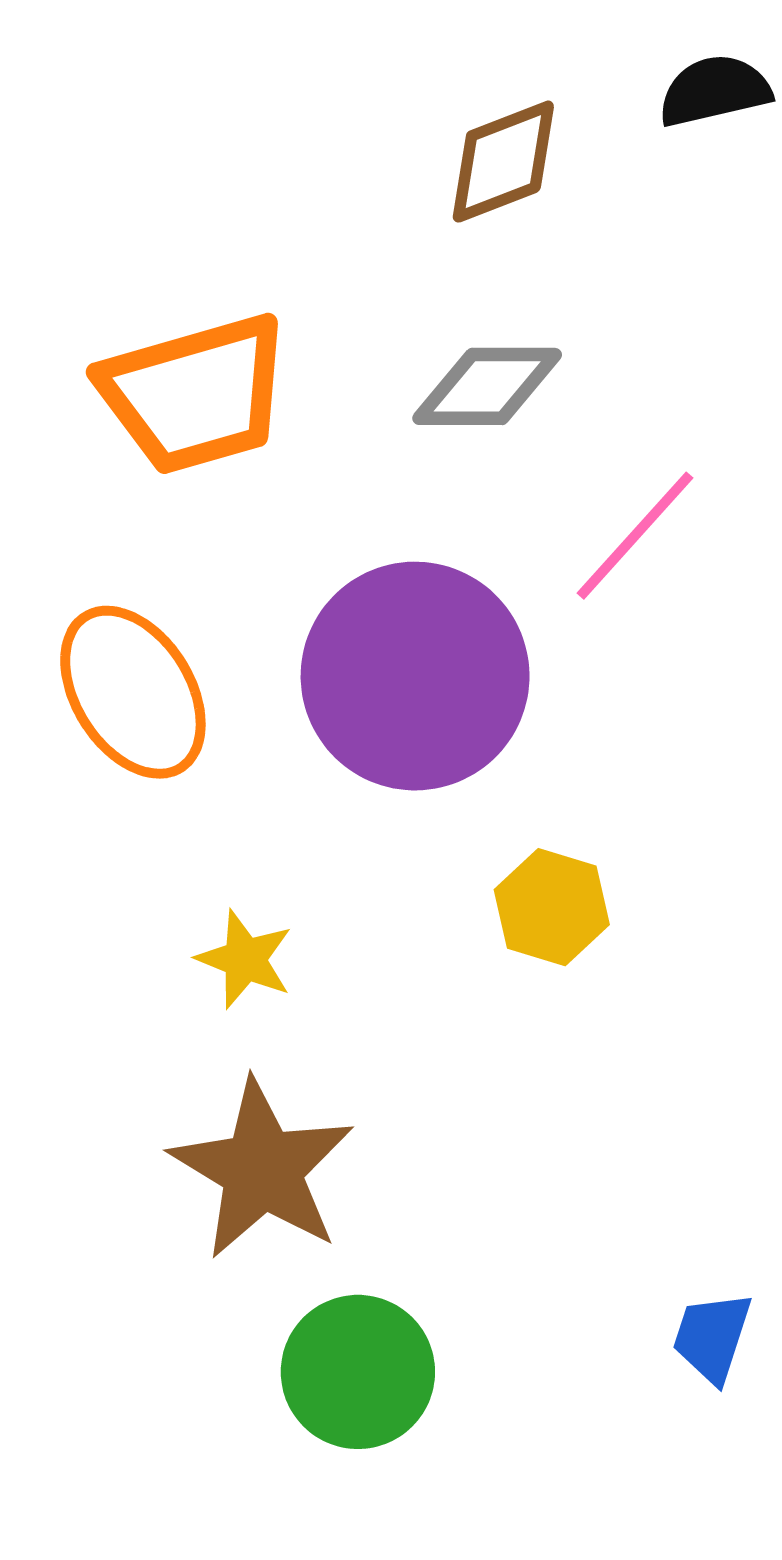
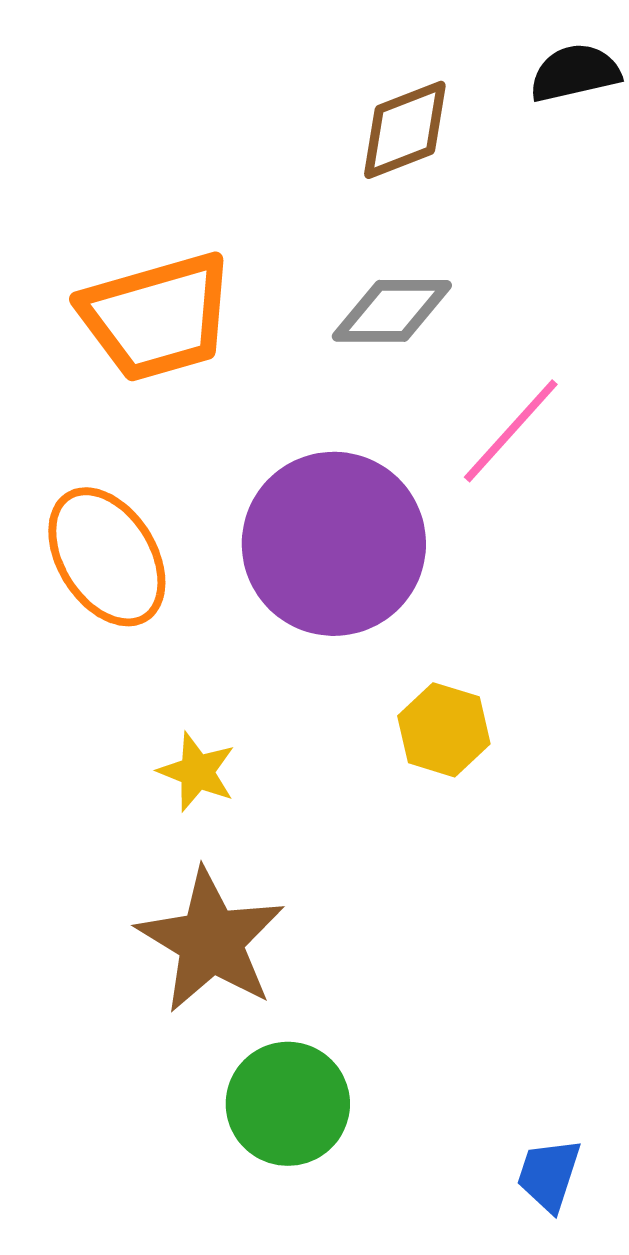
blue trapezoid: (712, 1337) -> (549, 1175), moved

